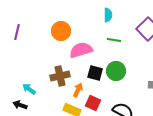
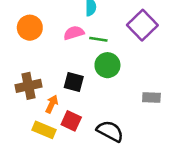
pink semicircle: (81, 50) -> (74, 33), moved, size x0.7
green circle: (116, 71) -> (107, 65), moved

